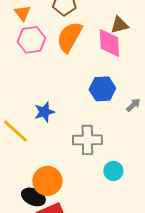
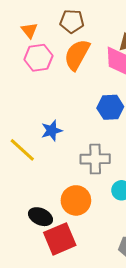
orange circle: (47, 181) -> (76, 200), moved

